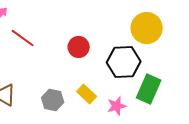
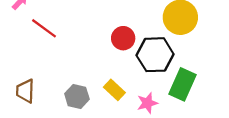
red circle: (79, 47) -> (123, 38), moved

